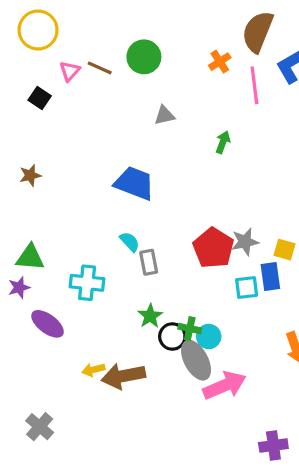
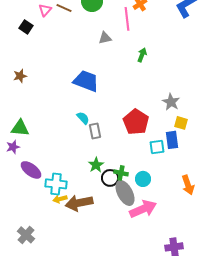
pink line: (254, 85) -> (127, 19), moved
gray star: (245, 242) -> (171, 102), moved, turned -30
cyan cross: (87, 283) -> (56, 184), moved
cyan circle: (209, 336) -> (143, 179), moved

